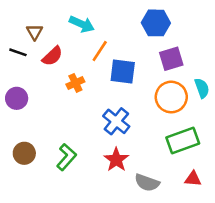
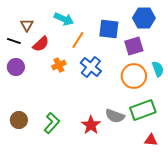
blue hexagon: (156, 23) -> (144, 18), moved
blue square: (123, 71) -> (109, 29), moved
purple circle: (17, 98) -> (16, 67), moved
blue cross: (116, 121) -> (91, 67), moved
gray semicircle: (147, 183) -> (115, 116), moved

